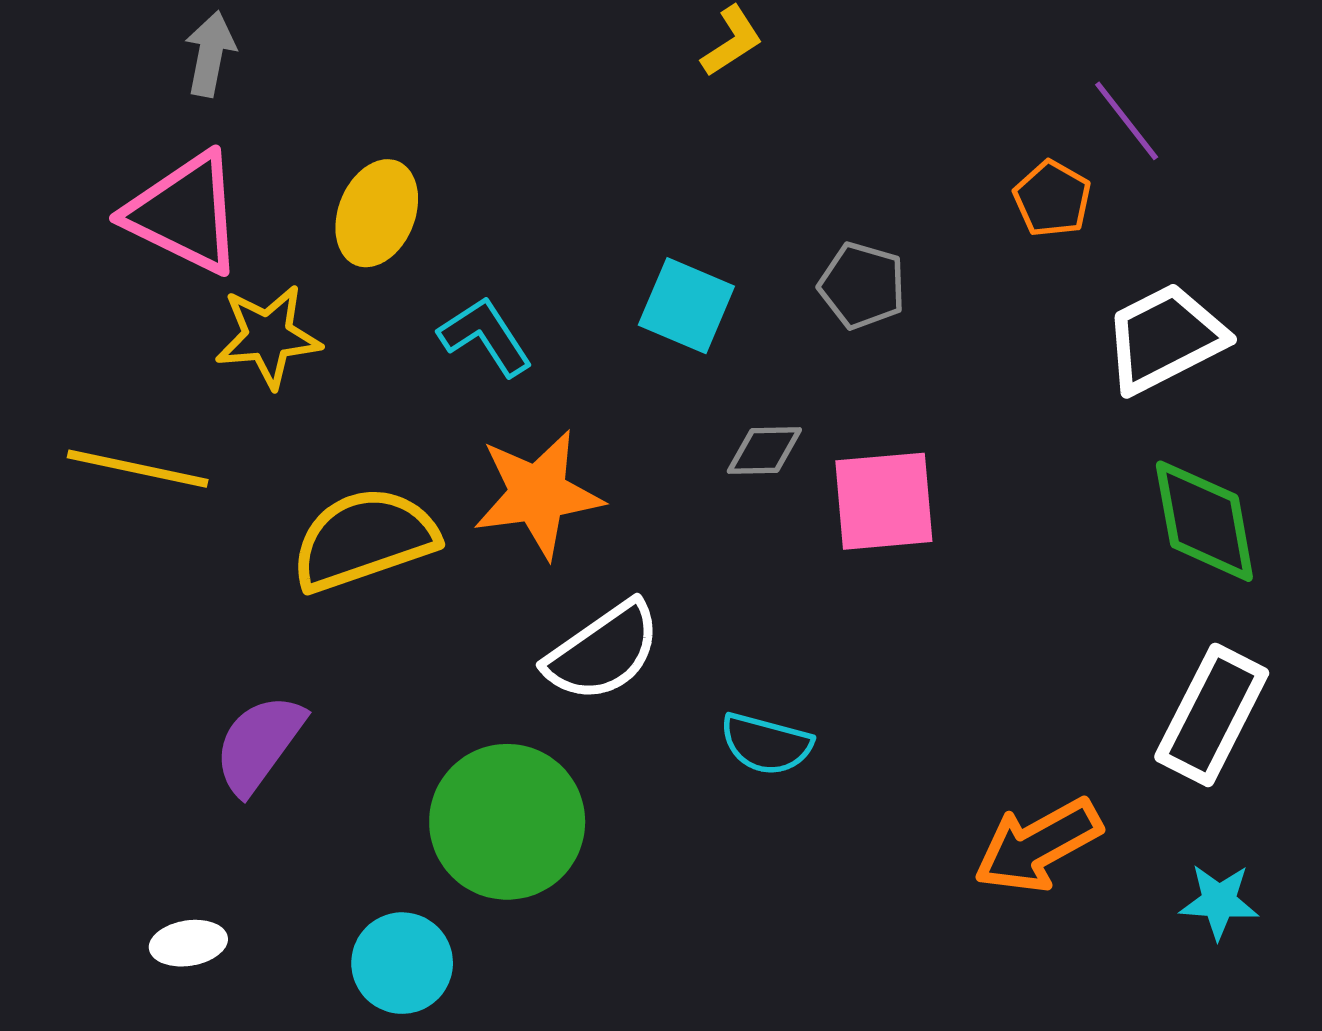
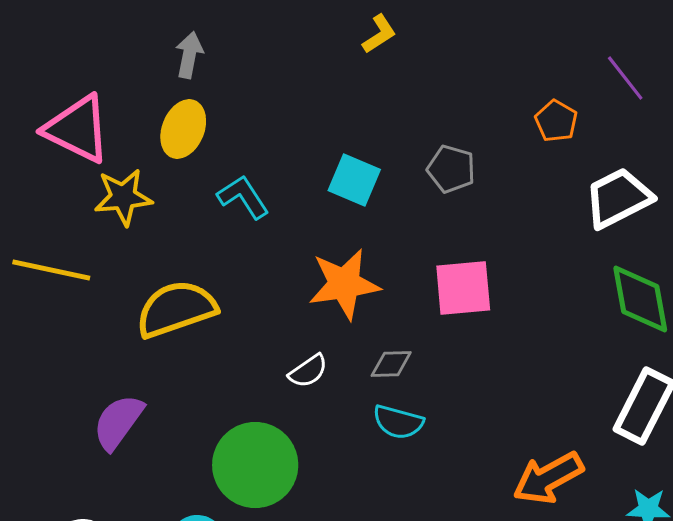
gray arrow: (210, 54) -> (189, 55), moved
purple line: (1127, 121) -> (625, 78), moved
gray diamond: (764, 450) -> (391, 364), moved
orange star: (538, 494) -> (344, 284), moved
white semicircle: (603, 652) -> (308, 371), size x0.6

